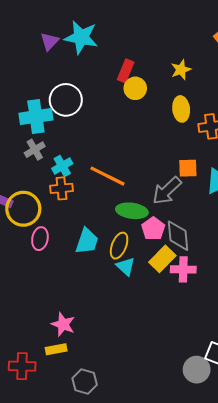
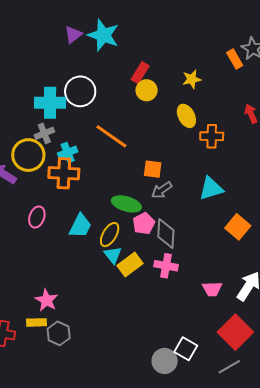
yellow ellipse: (181, 109) -> (186, 116), turned -30
orange square: (188, 168) -> (153, 169), moved
orange line: (108, 176) -> (111, 136), moved
orange cross: (61, 188) -> (64, 173), size x1.4
gray arrow: (167, 191) -> (162, 190), size x0.7
yellow circle: (23, 209) -> (28, 155), moved
yellow rectangle: (162, 259) -> (130, 264), moved
gray hexagon: (85, 382) -> (59, 333), moved

